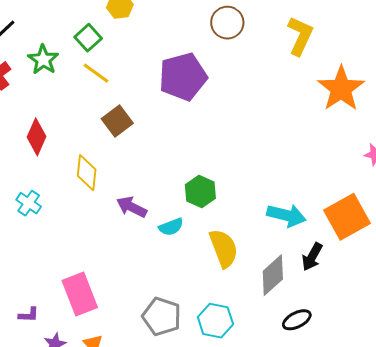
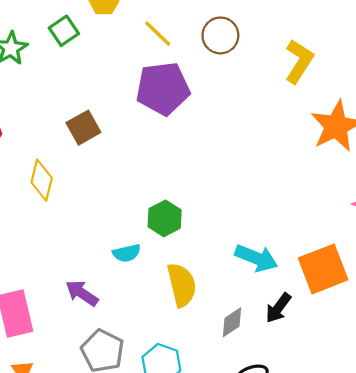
yellow line: (96, 73) -> (158, 34), moved
purple arrow: (132, 207) -> (82, 293), moved
gray diamond: (273, 275) -> (232, 322), size x0.7

